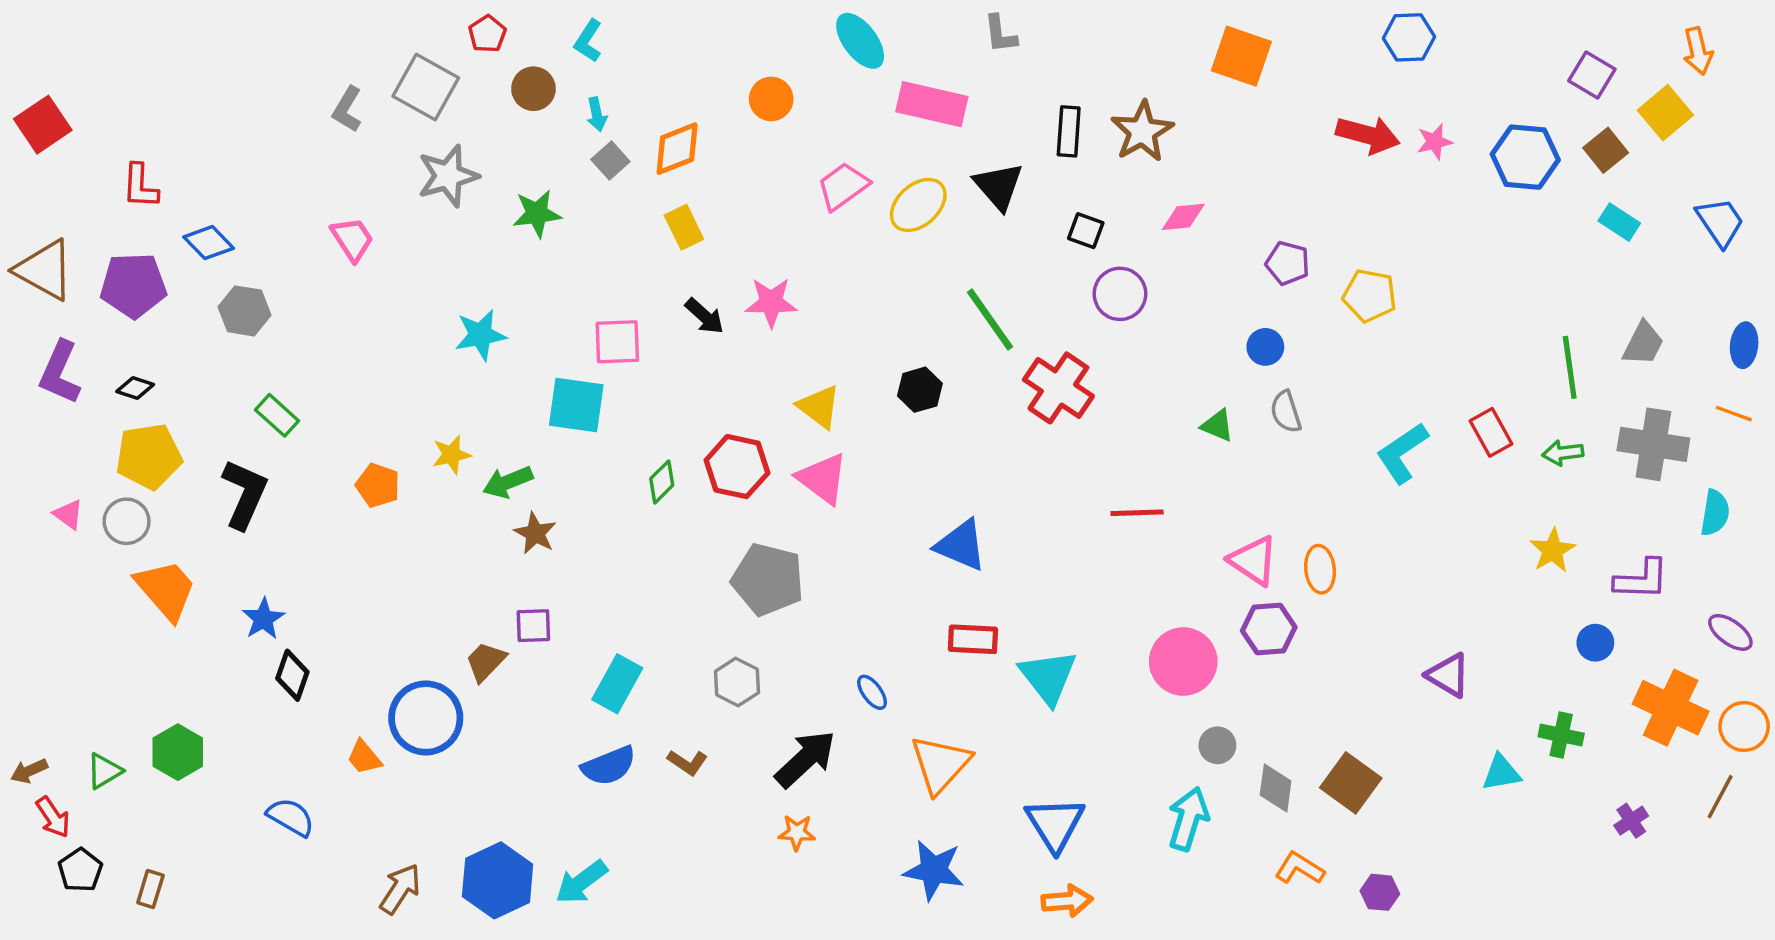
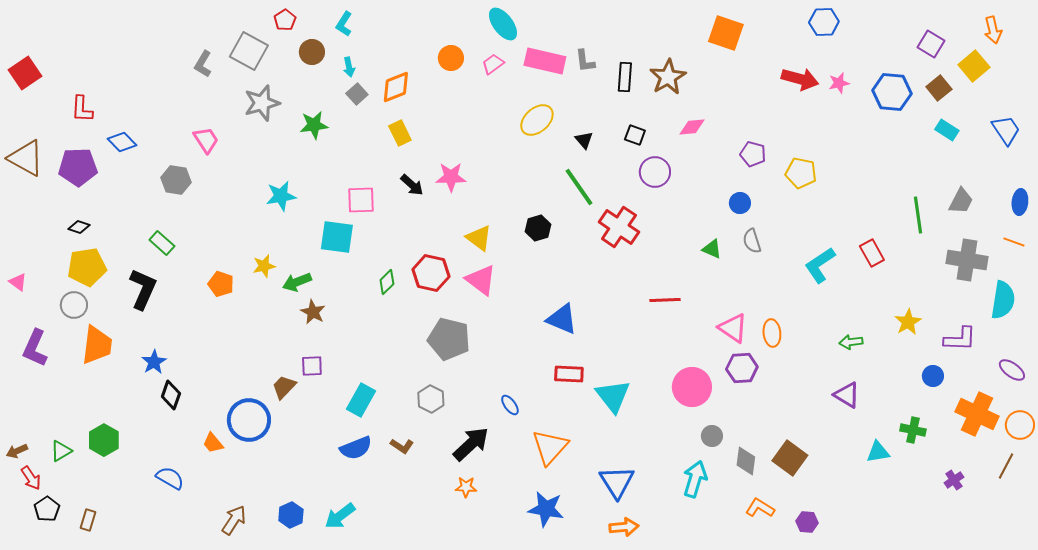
gray L-shape: (1000, 34) -> (585, 61), moved
pink trapezoid: (843, 186) -> (493, 64), moved, size x0.7
black triangle: (999, 186) -> (584, 140), moved, size x0.6
gray hexagon: (245, 311) -> (176, 180), moved
purple L-shape: (60, 373) -> (35, 348), moved
green arrow: (1563, 453) -> (851, 342), moved
cyan semicircle: (1715, 513) -> (1003, 300), size x1.4
pink triangle: (68, 514) -> (18, 282), moved
orange trapezoid: (166, 590) -> (97, 345), turned 48
blue hexagon: (498, 880) -> (291, 515), size x0.6

